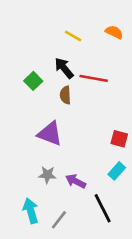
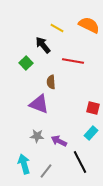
orange semicircle: (114, 32) -> (89, 25), size x1.5
black arrow: (64, 68) -> (43, 45), moved
brown semicircle: (65, 95) -> (51, 82), moved

